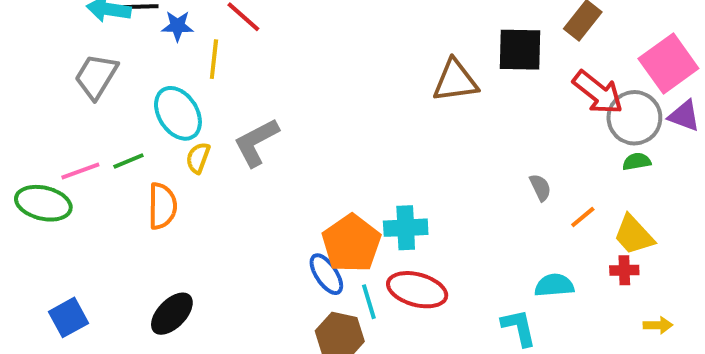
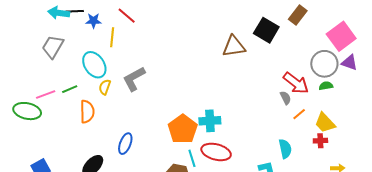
black square: (520, 50) -> (266, 30), turned 30
red arrow: (598, 92) -> (296, 83), moved
gray semicircle: (540, 187) -> (286, 98), moved
blue ellipse: (326, 274) -> (125, 144), moved, turned 55
cyan semicircle: (554, 285) -> (285, 149), turned 84

